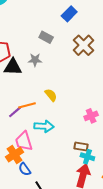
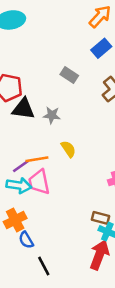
gray star: (35, 60) -> (52, 115), moved
cyan arrow: (44, 126) -> (19, 185), moved
pink trapezoid: (24, 141) -> (39, 182), moved

